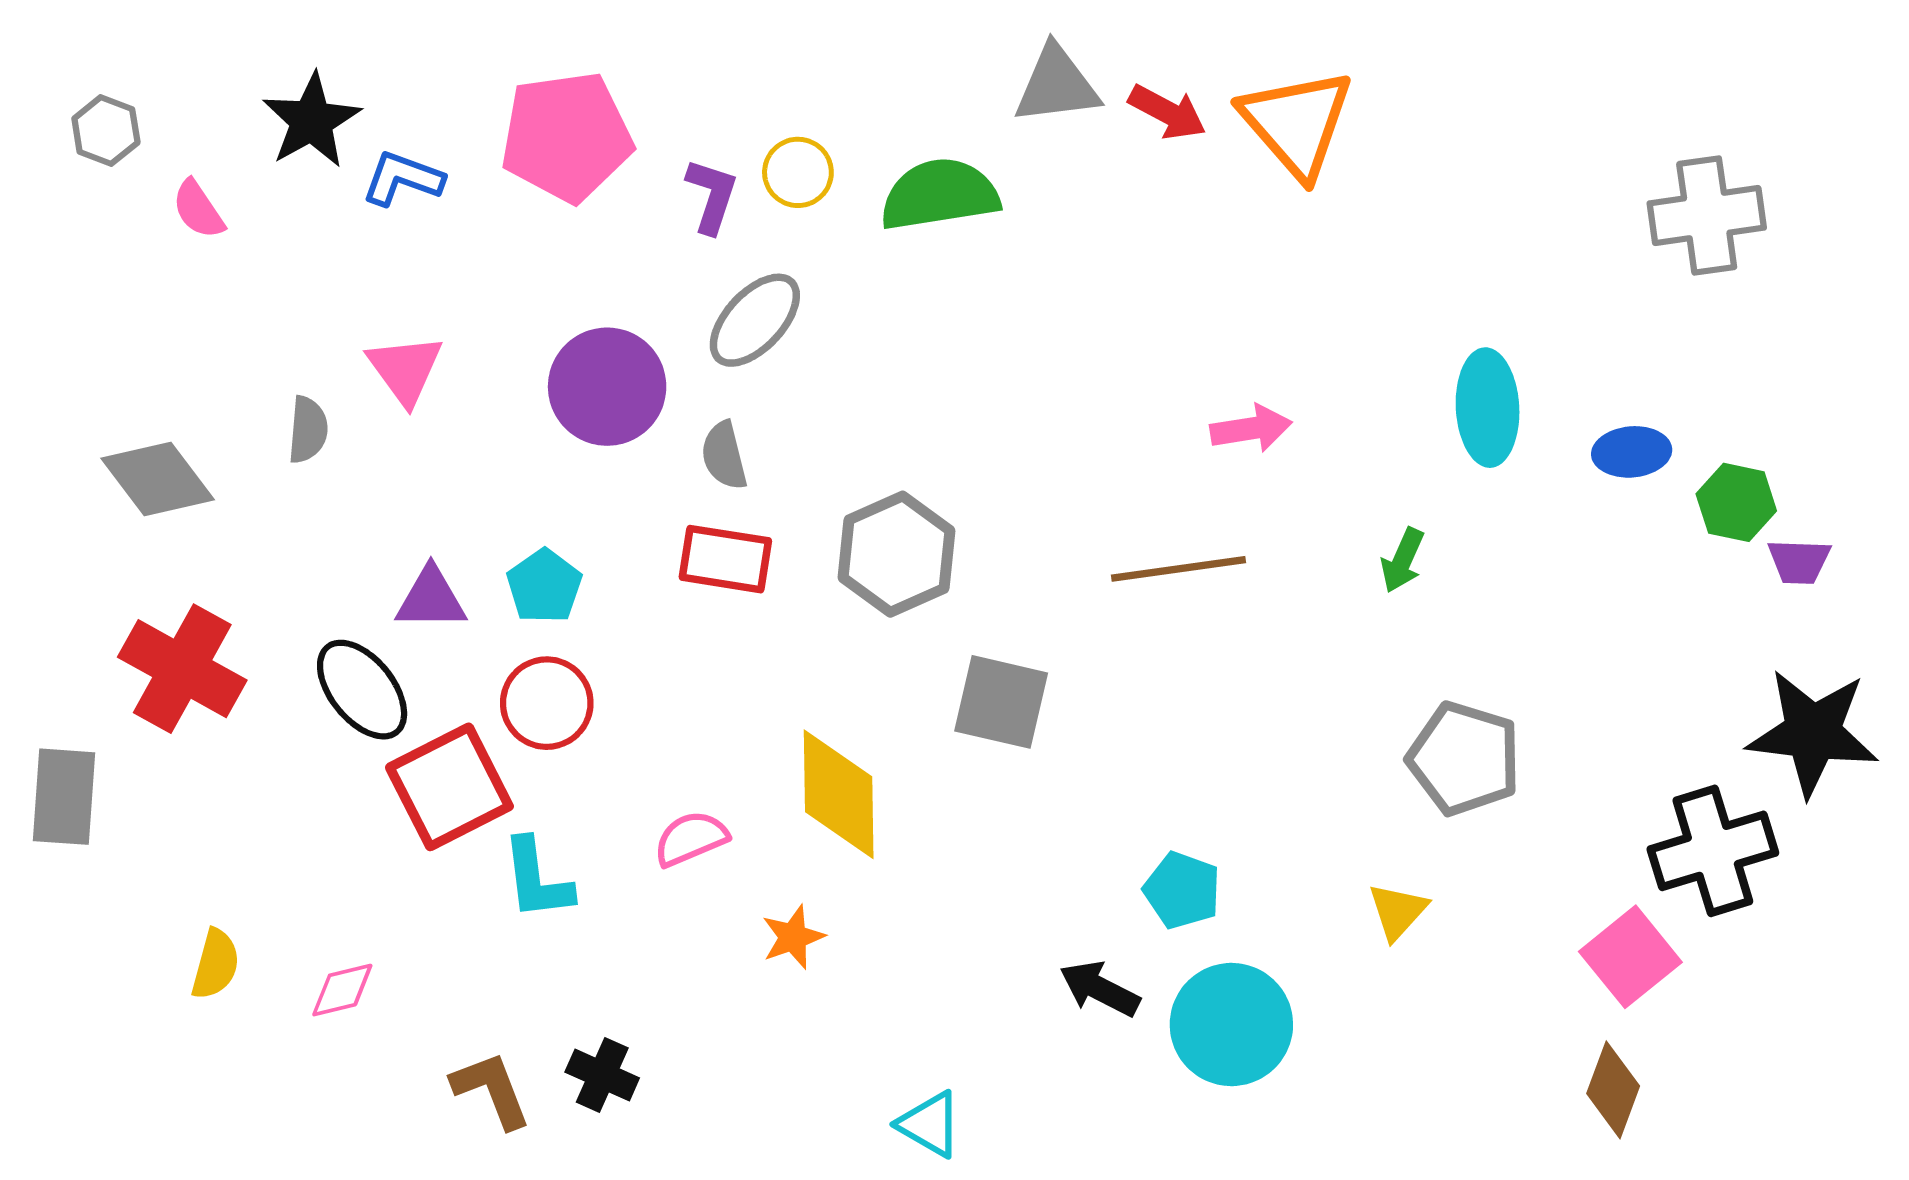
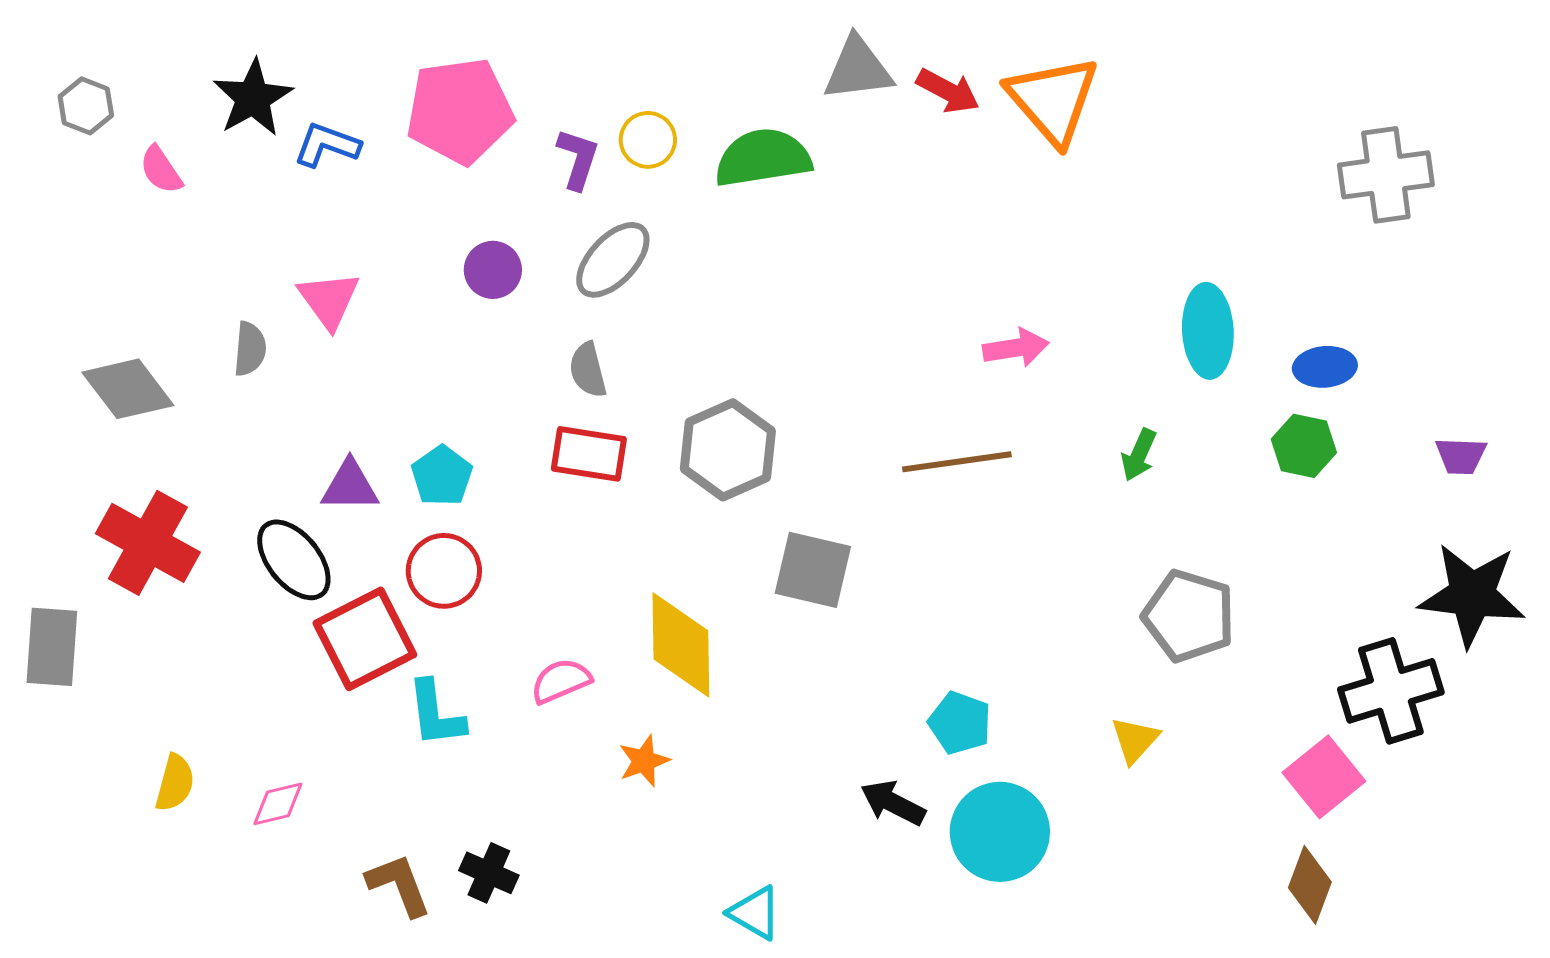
purple circle: (607, 387) -> (493, 270), moved, size x0.6
green hexagon: (1736, 502) -> (1304, 446), moved

